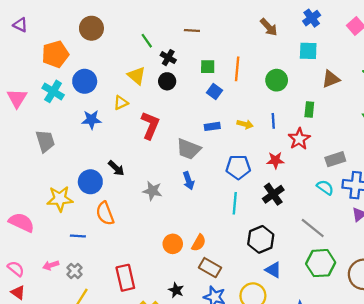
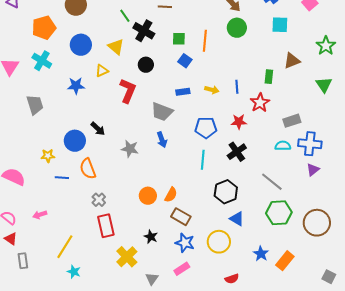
cyan square: (308, 51) -> (280, 25), moved
black cross: (168, 58) -> (144, 31), size x1.5
brown triangle: (331, 79) -> (292, 61), moved
green circle: (277, 80) -> (237, 28), moved
blue circle: (85, 81) -> (81, 45), moved
black circle: (167, 81) -> (146, 65), moved
cyan semicircle: (325, 187) -> (283, 146), turned -35
yellow star: (60, 199) -> (48, 156), size x0.6
blue line: (78, 236) -> (62, 178), moved
gray cross: (75, 271) -> (99, 200), moved

